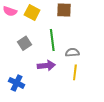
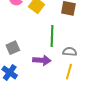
gray square: (24, 43) -> (13, 48), moved

